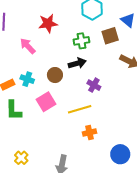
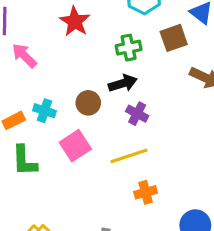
red star: (48, 23) -> (75, 21), turned -30
pink arrow: (28, 46) -> (24, 56), moved
purple cross: (94, 85) -> (137, 114), moved

